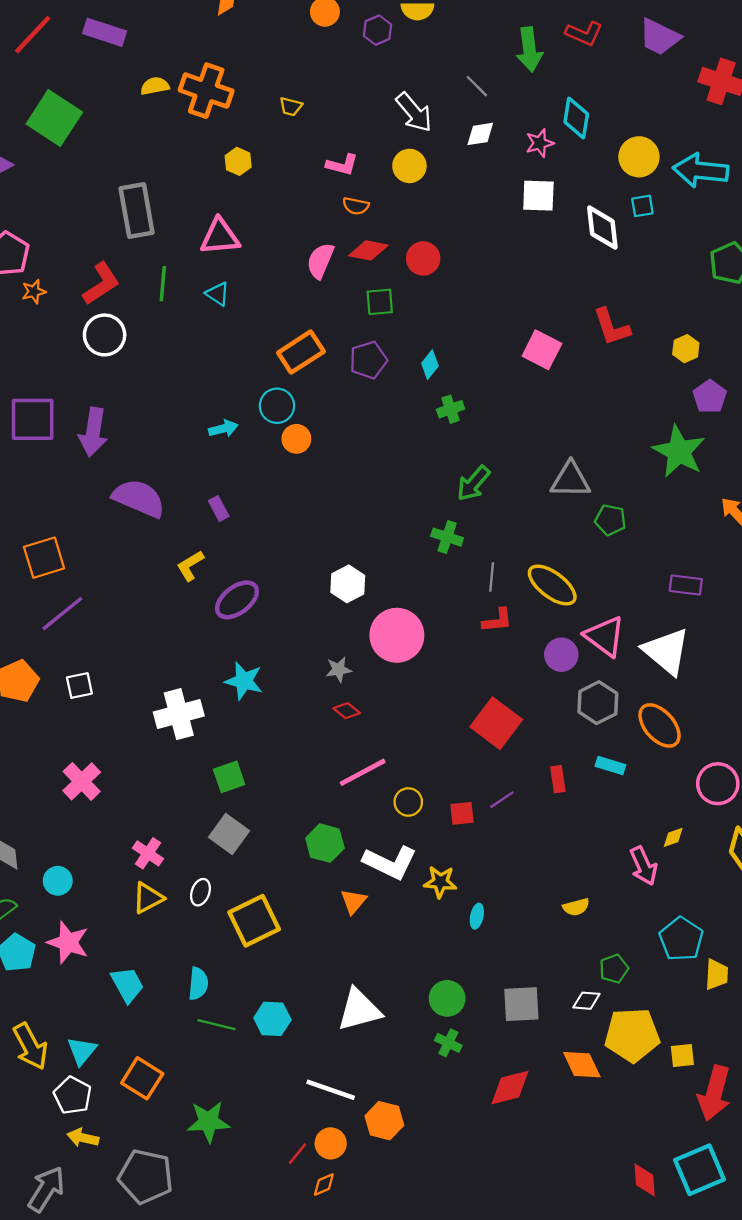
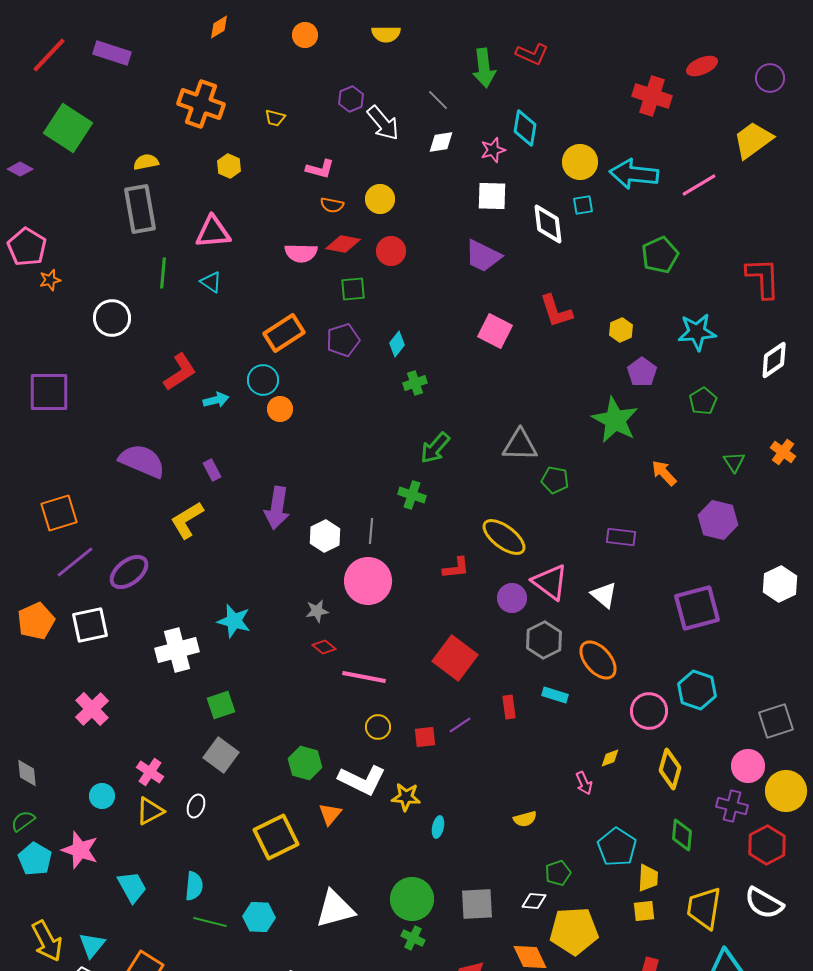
purple hexagon: (377, 30) -> (351, 99), moved
purple trapezoid: (660, 37) -> (483, 256), moved
yellow semicircle: (155, 86) -> (146, 162), moved
yellow circle: (409, 166) -> (380, 199), moved
pink semicircle: (320, 261) -> (301, 253), turned -112
red L-shape: (101, 284) -> (180, 372), moved
purple arrow: (93, 432) -> (277, 508), moved
yellow L-shape: (190, 566) -> (187, 520), size x1.4
gray line: (492, 577) -> (371, 531), moved
purple ellipse: (237, 600) -> (129, 572), moved
white triangle: (666, 651) -> (604, 595), size x0.6
white square: (79, 686) -> (90, 625), size x1.5
pink line: (363, 772) -> (364, 677), moved, turned 39
pink arrow: (644, 866) -> (584, 783), size x0.7
cyan circle: (58, 881) -> (102, 796), moved
yellow square: (254, 921) -> (276, 837), moved
green circle: (447, 998) -> (412, 899), size x1.4
yellow square: (682, 1055) -> (644, 911), moved

